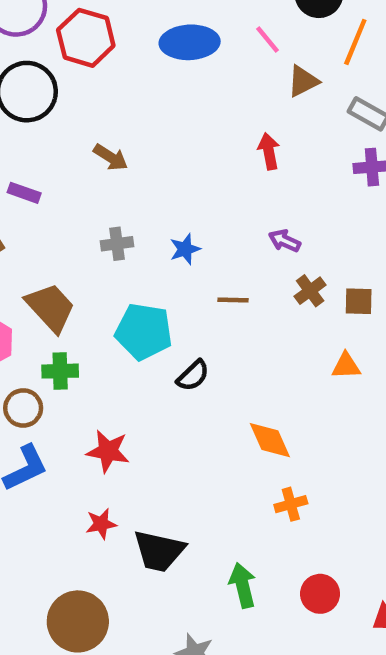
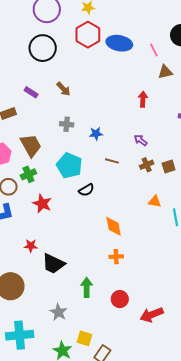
red hexagon: (86, 38) -> (88, 35), moved
brown arrow: (111, 157) -> (63, 89), moved
brown square: (359, 301) -> (169, 167), moved, turned -32
green cross: (60, 371) -> (28, 174), turned -35
red star: (108, 451) -> (42, 204), moved

